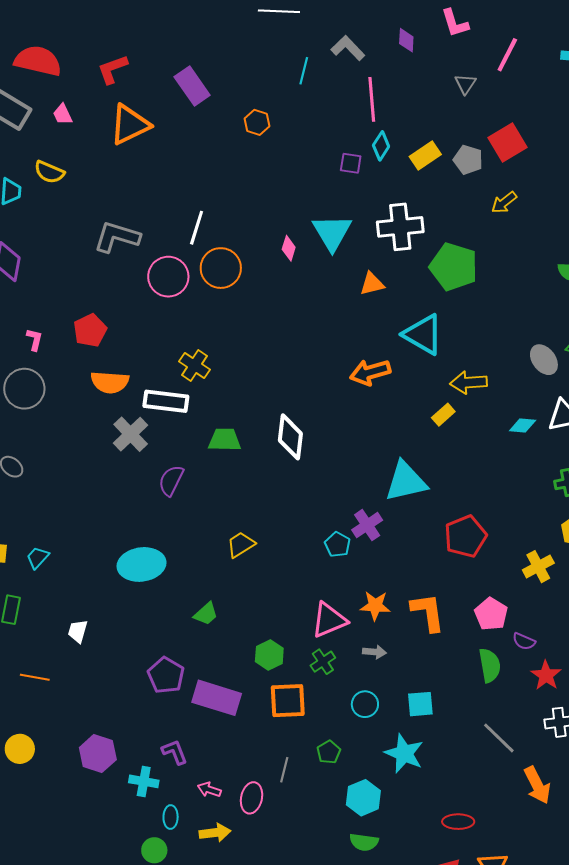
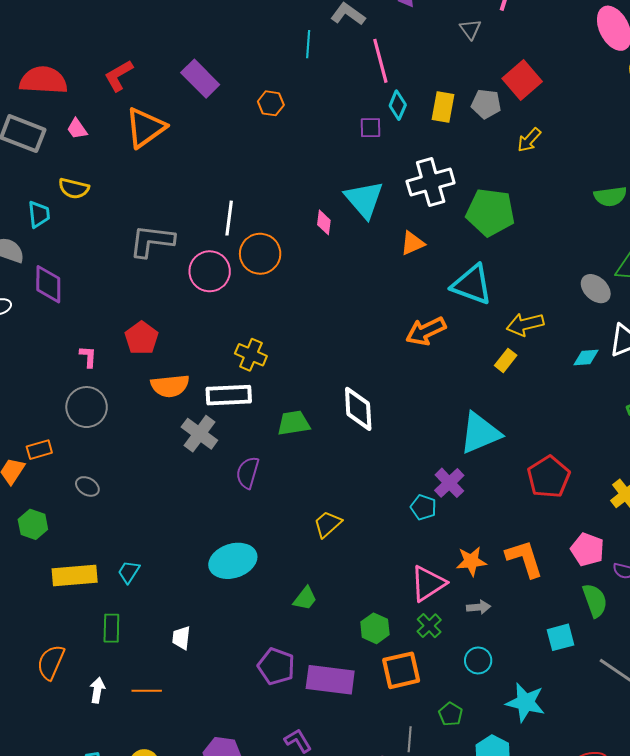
yellow rectangle: (425, 155) -> (443, 107), turned -36
cyan square: (420, 704) -> (560, 637), moved

